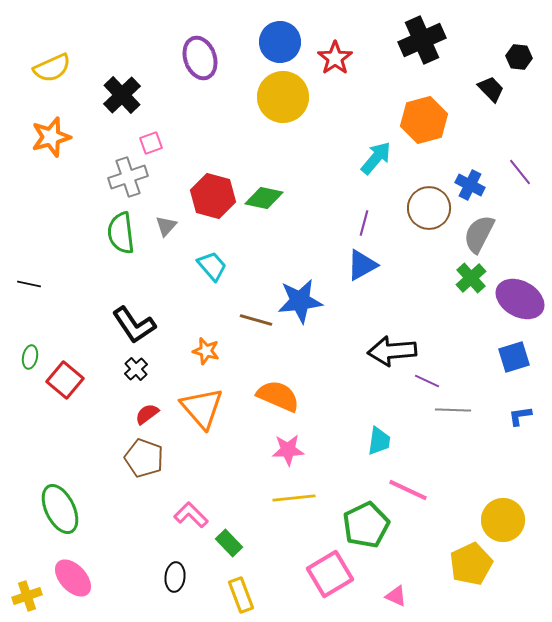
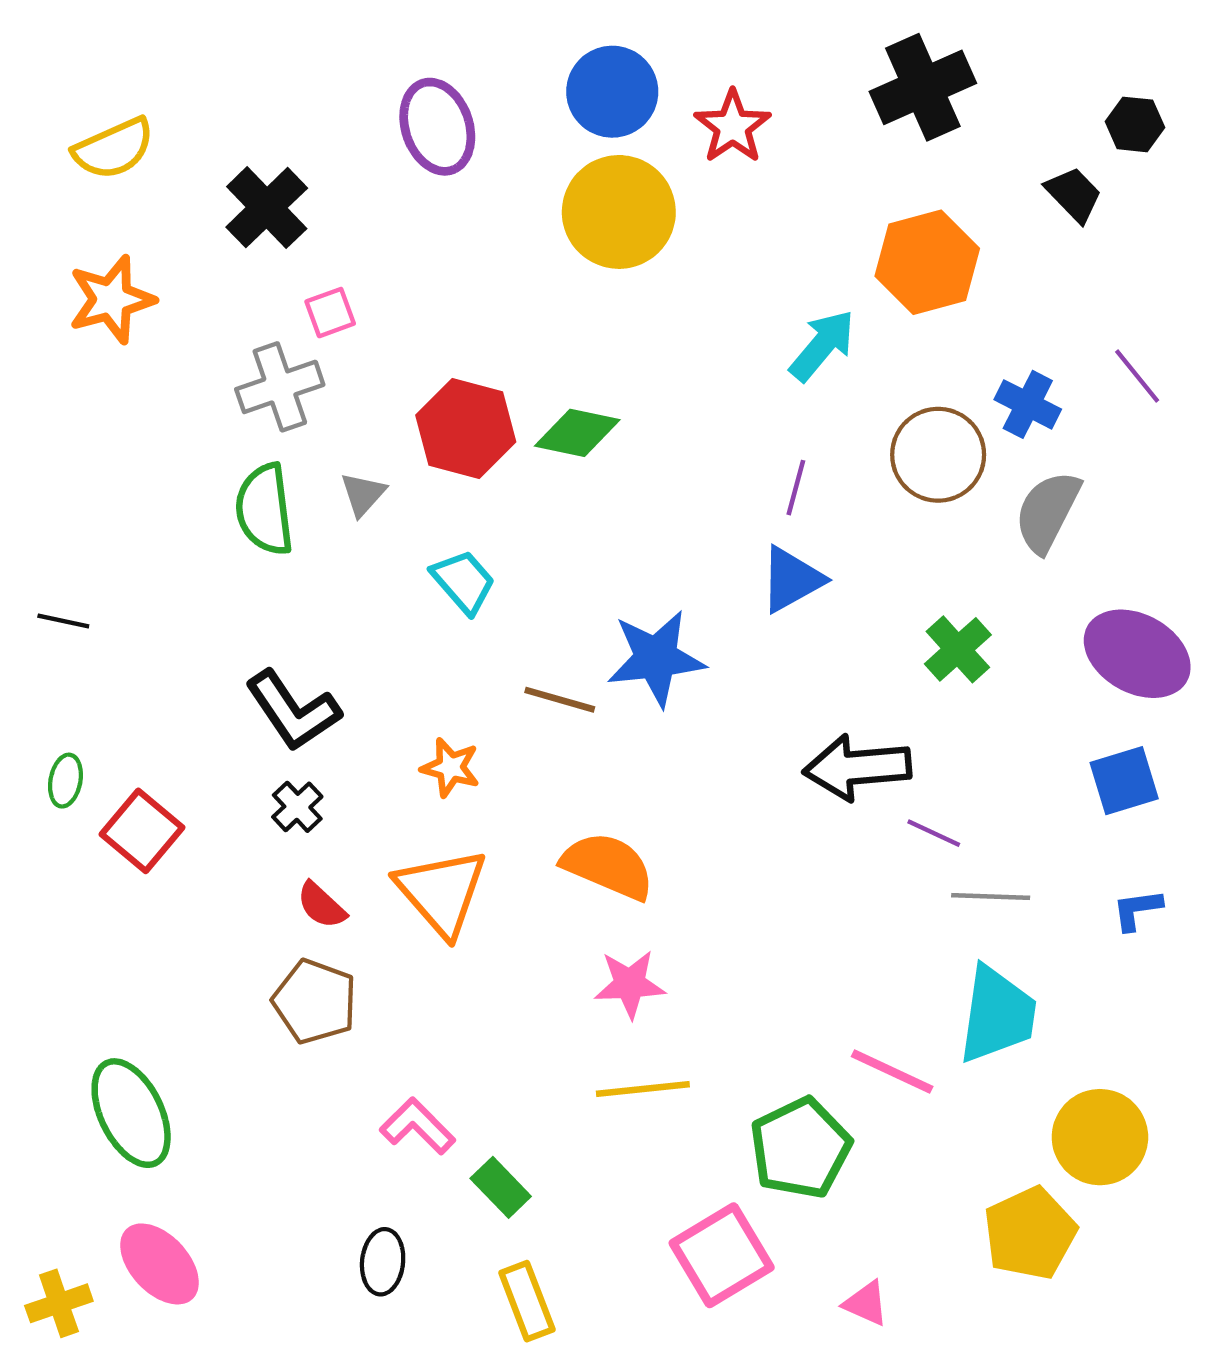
green cross: (471, 278) -> (958, 649), moved
red semicircle: (147, 414) -> (321, 905), turned -100
cyan trapezoid: (379, 441) -> (997, 1015), moved, size x1.6

